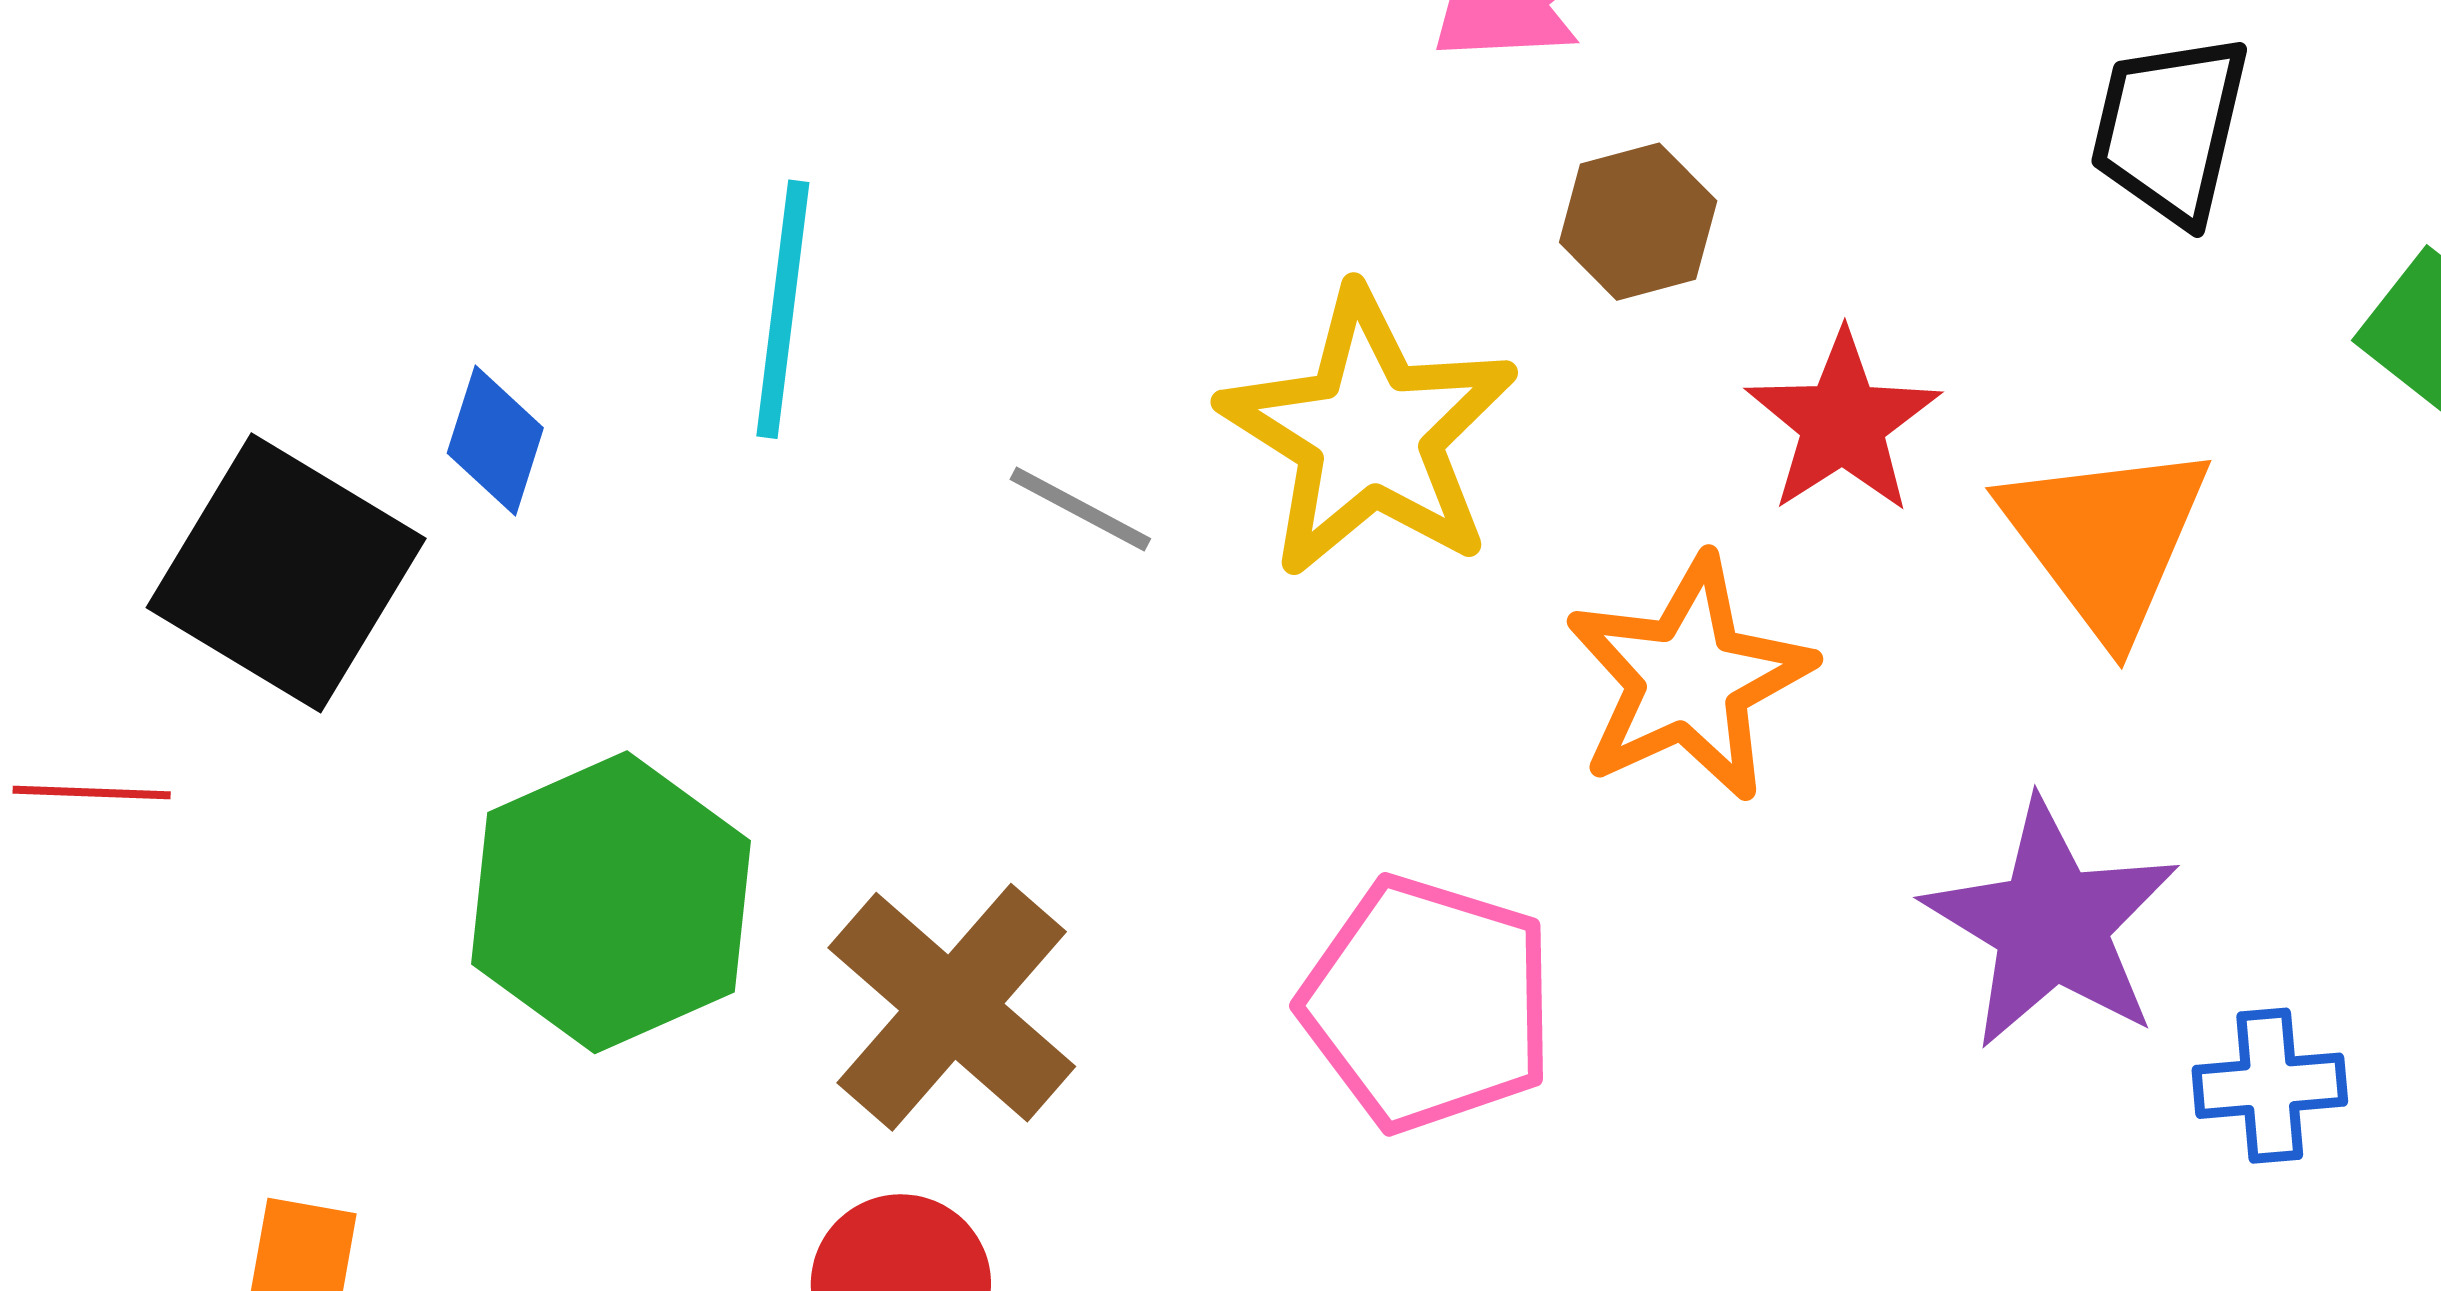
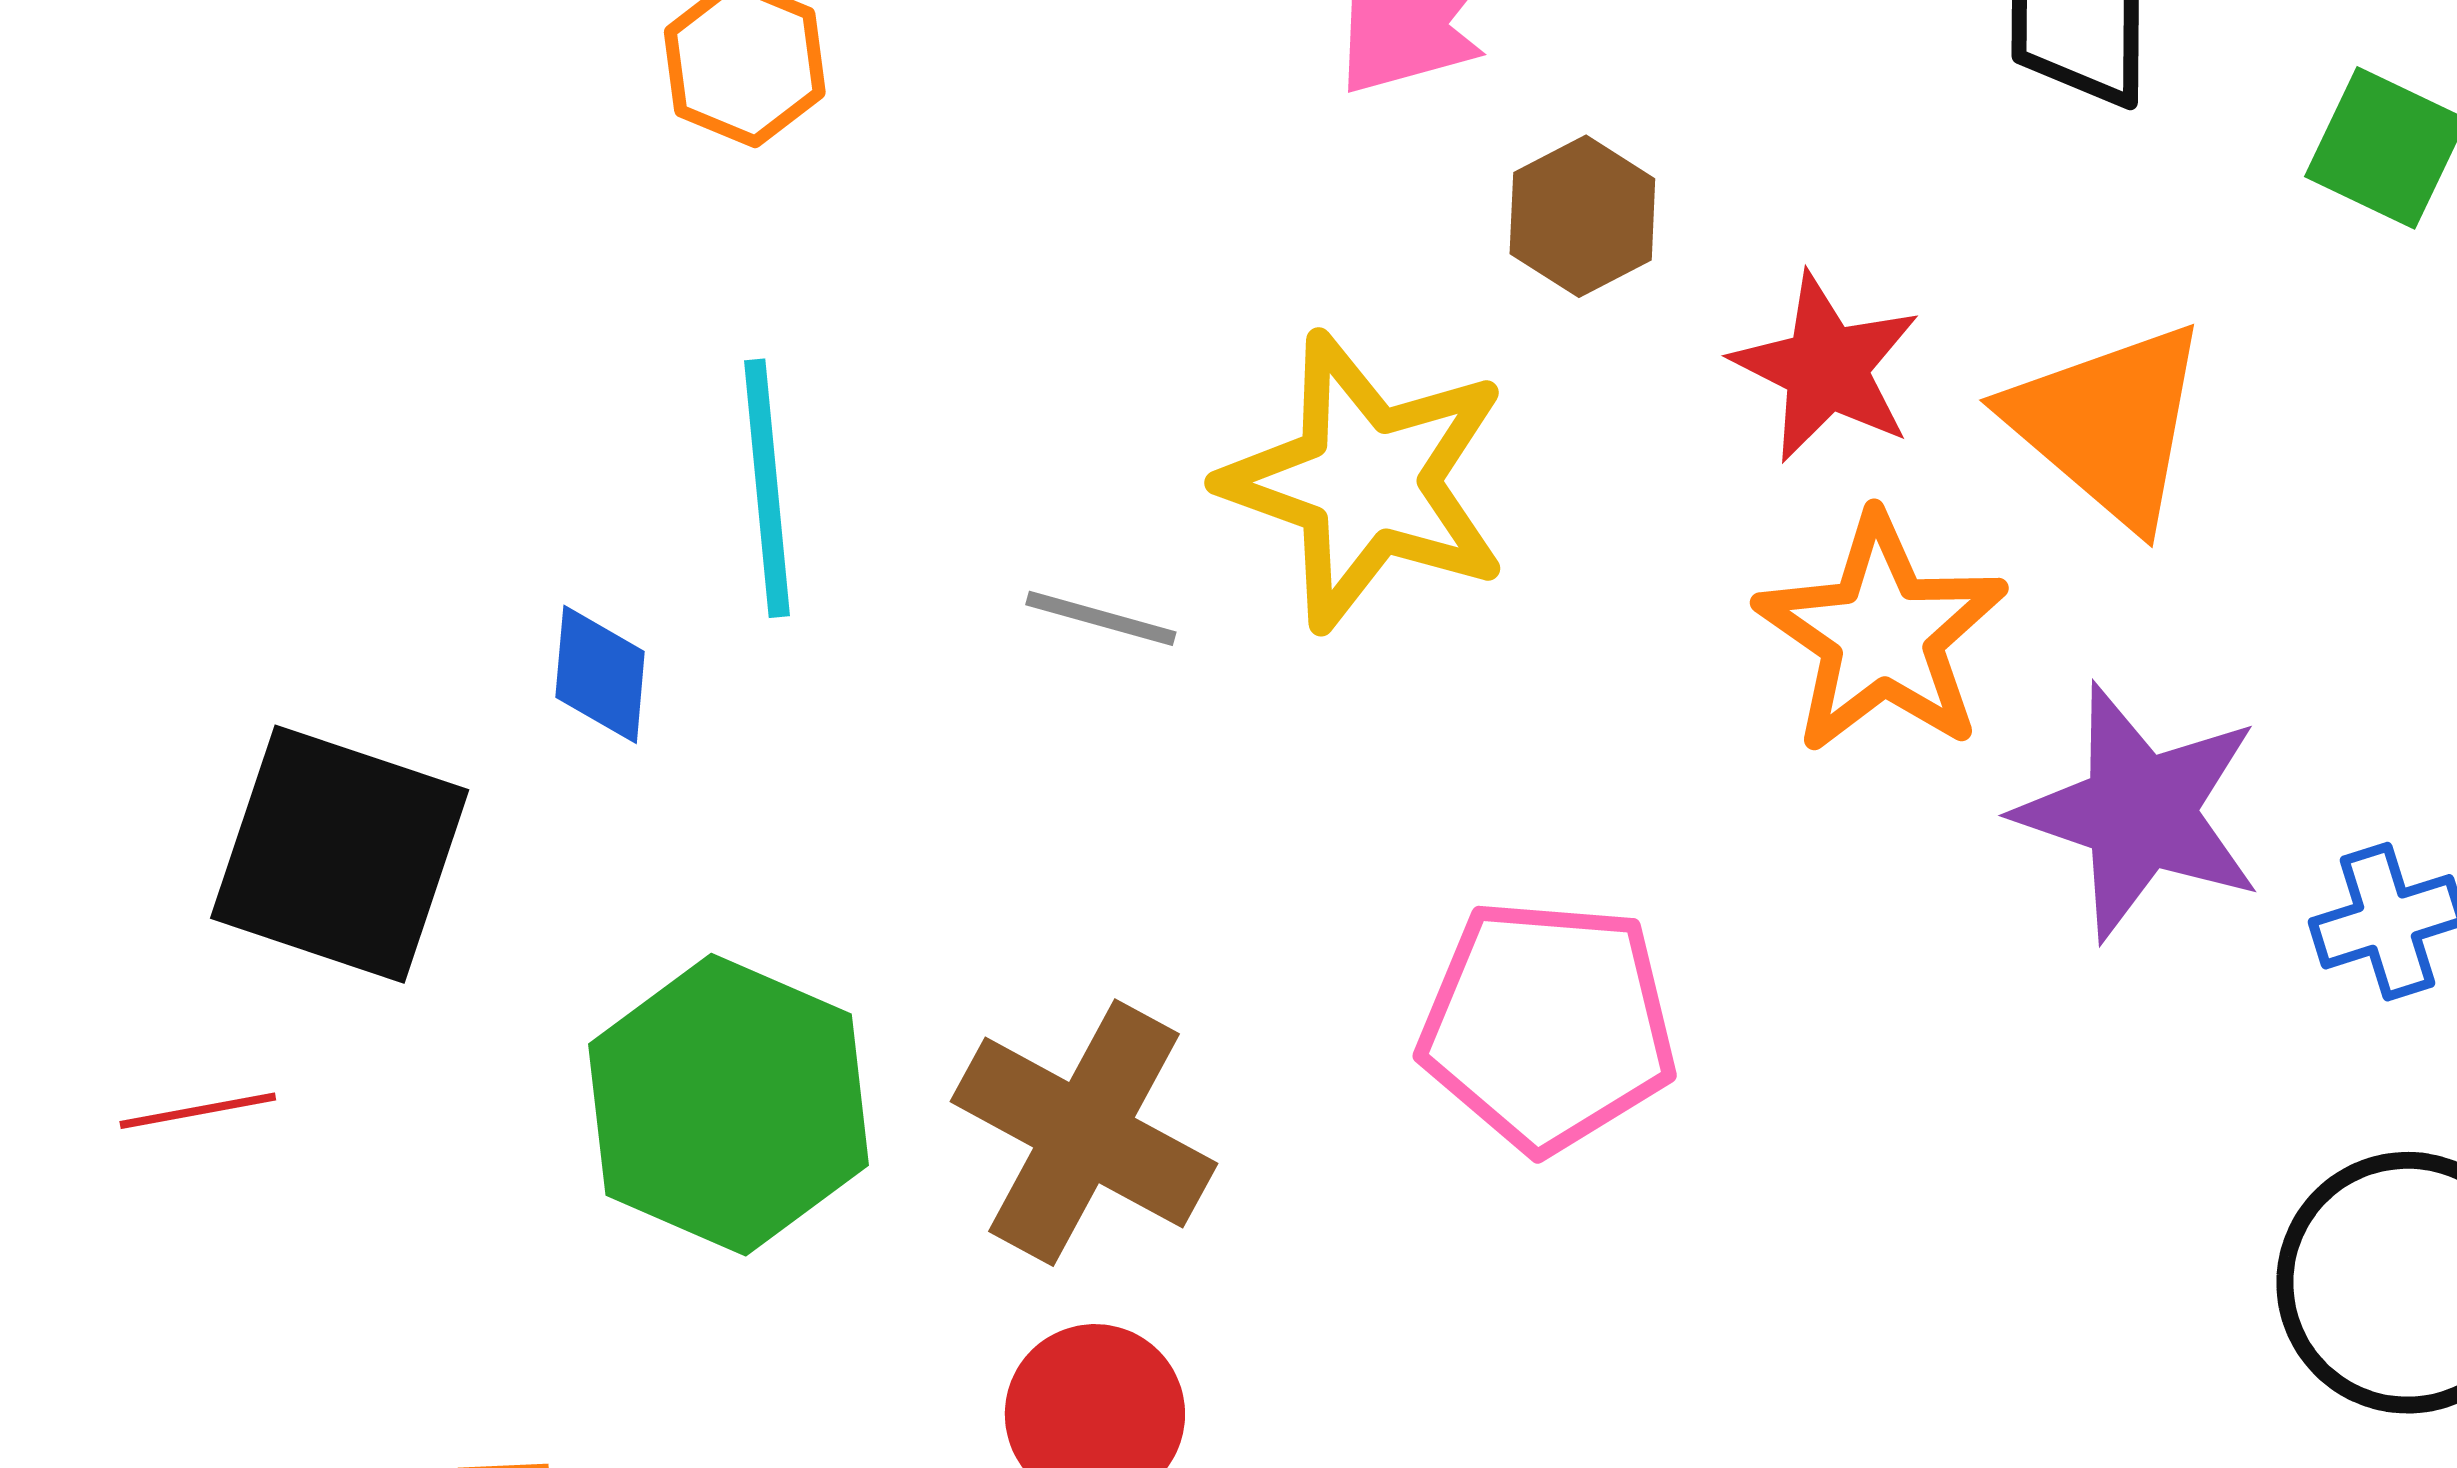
blue diamond: (495, 440) -> (600, 674), moved
orange star: (1689, 679) -> (1882, 634), moved

